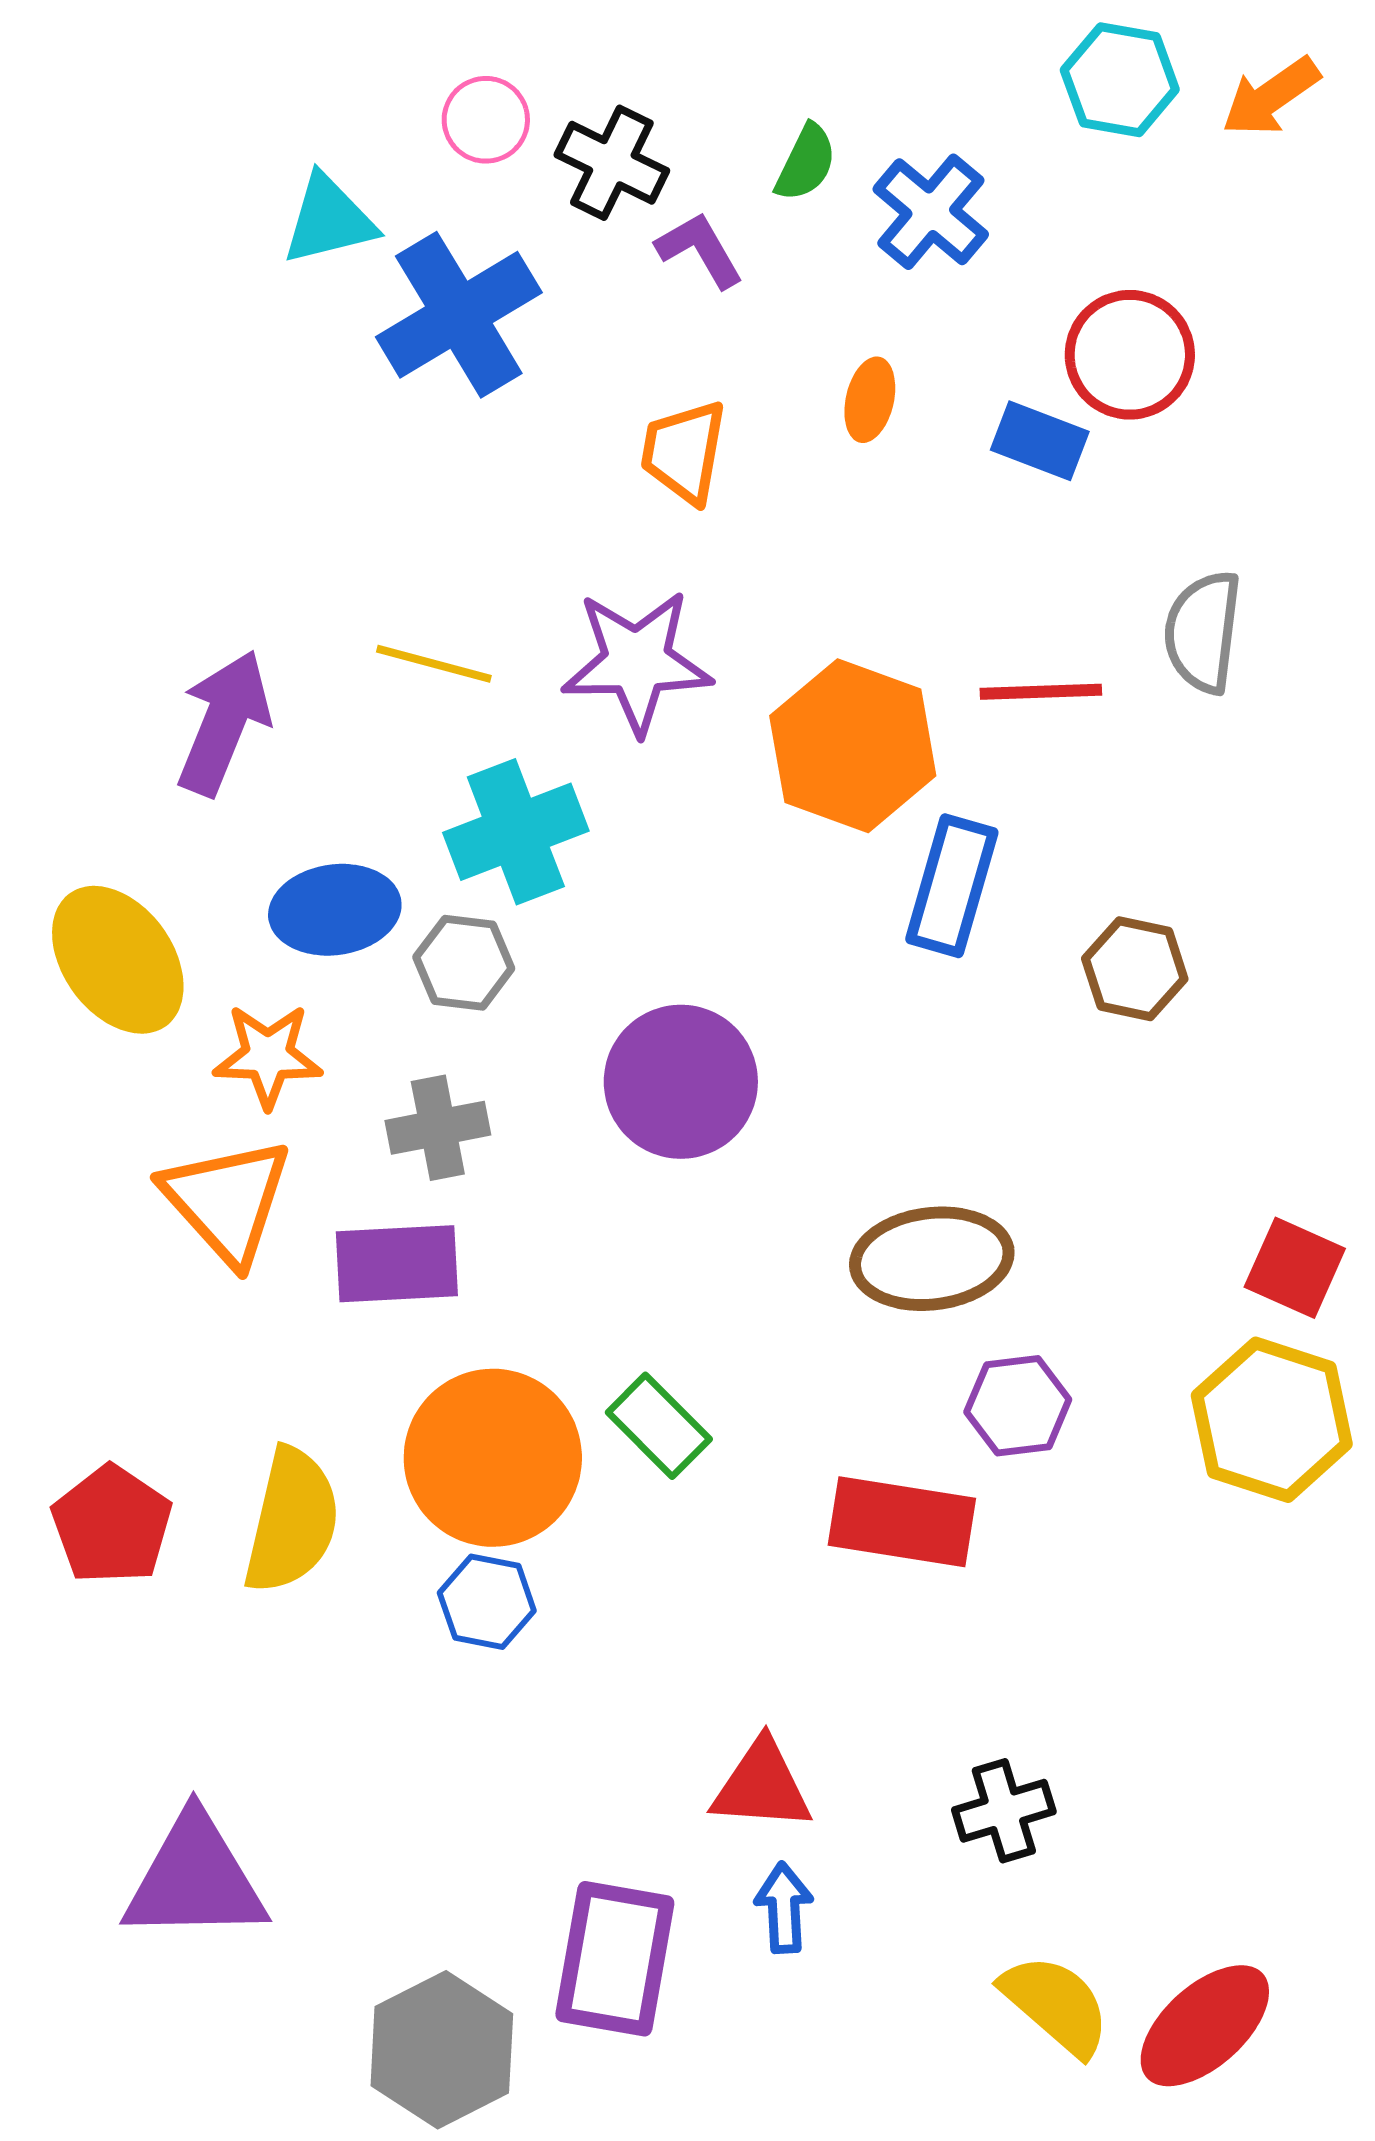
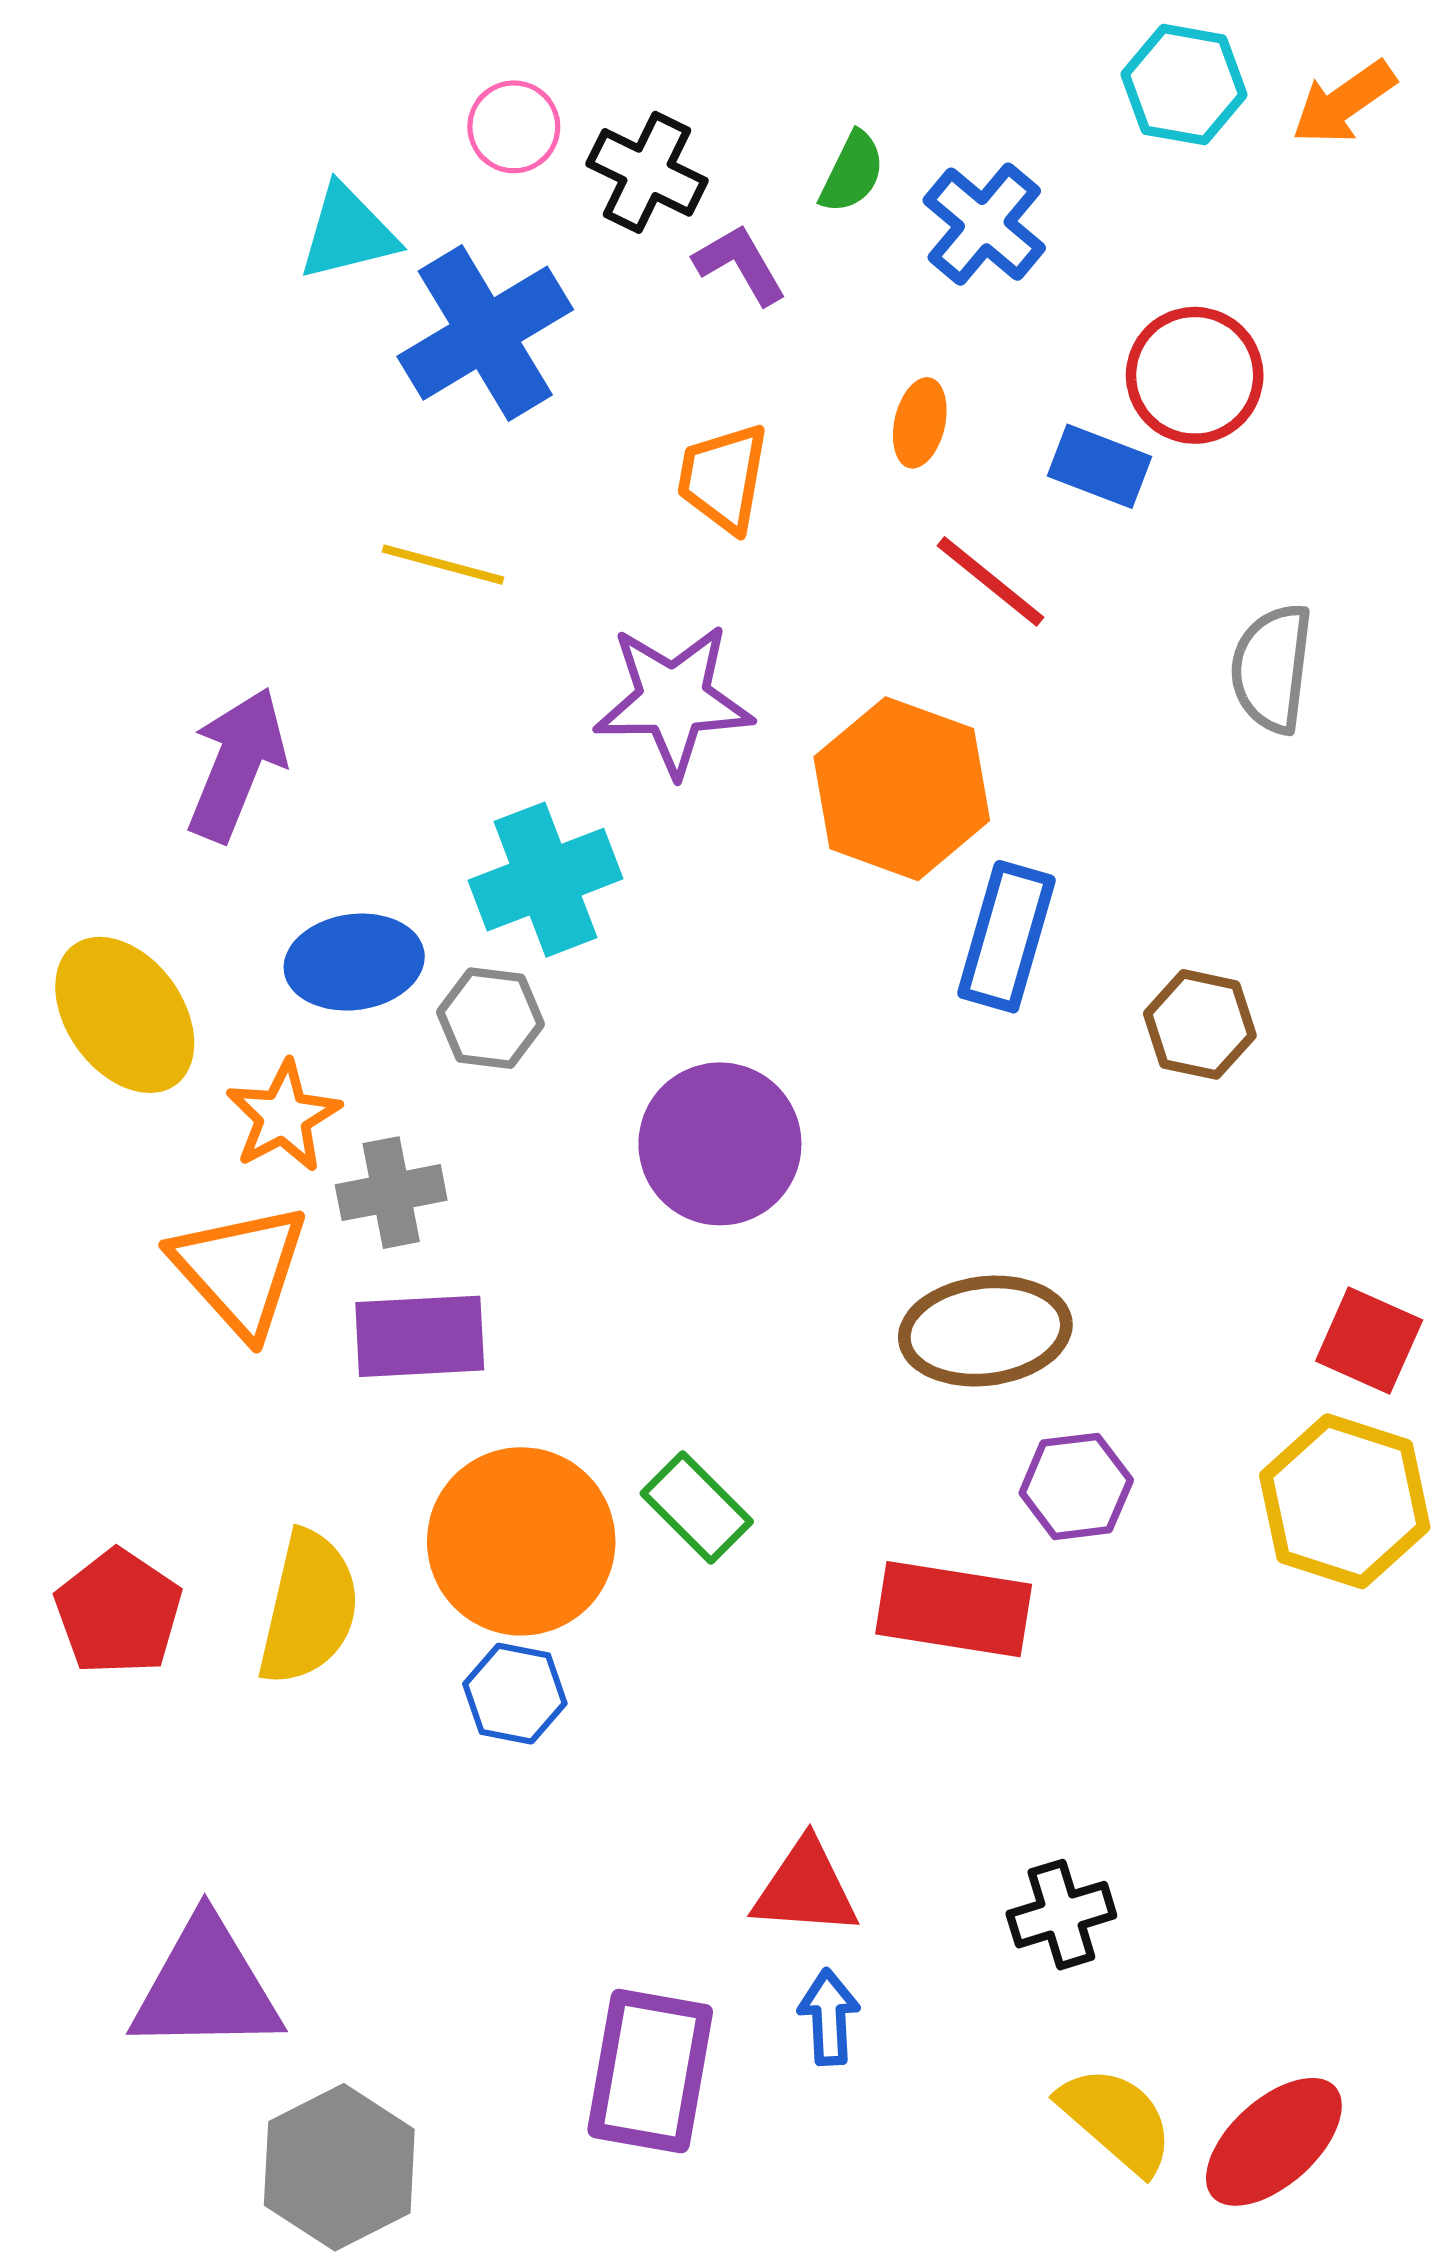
yellow line: (434, 664) -> (443, 565), moved
red line: (1041, 692) -> (991, 581), moved, turned 41
orange star: (268, 1056) -> (283, 1116), turned -30
gray cross: (438, 1128) -> (391, 1193), moved
gray hexagon: (442, 2050) -> (339, 2167), moved

